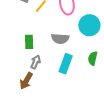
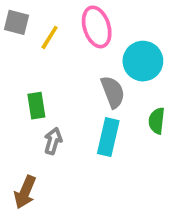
gray semicircle: (60, 39) -> (113, 92), moved, turned -108
brown arrow: (26, 81) -> (25, 192), moved

